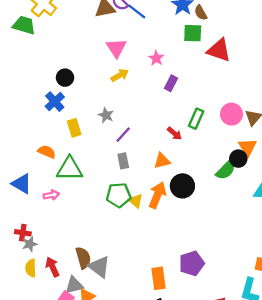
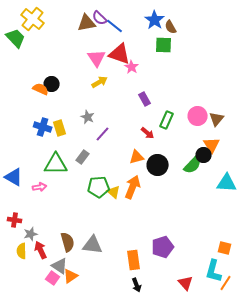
green trapezoid: (24, 25) -> (16, 38), turned 30
red triangle: (219, 50) -> (120, 54), moved
purple rectangle: (171, 83) -> (145, 99), moved, turned -56
blue cross: (55, 102) -> (43, 127), moved, turned -30
orange semicircle: (47, 152) -> (41, 89), moved
gray rectangle: (123, 161) -> (83, 157), moved, turned 48
black circle: (182, 186) -> (158, 165), moved
gray star: (30, 244) -> (31, 234), moved
gray triangle: (99, 267) -> (93, 245), moved, turned -30
gray triangle: (74, 285) -> (60, 266), turned 48

